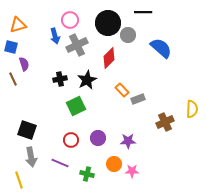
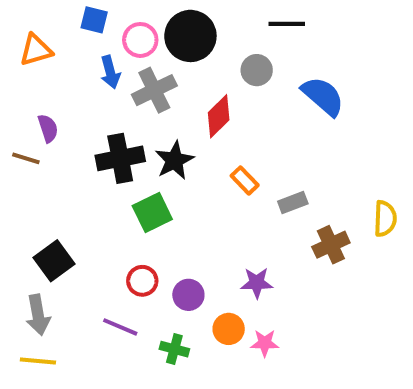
black circle: (108, 23) -> (190, 36), moved
blue square: (11, 47) -> (94, 20), moved
brown line: (13, 79) -> (26, 158), turned -48
black cross: (60, 79) -> (120, 158), size x1.6
gray rectangle: (138, 99) -> (293, 203), moved
black square: (27, 130) -> (54, 261), turned 36
purple circle: (98, 138) -> (188, 295), moved
gray arrow: (31, 157) -> (38, 315), moved
yellow line: (19, 180) -> (38, 361), turned -66

